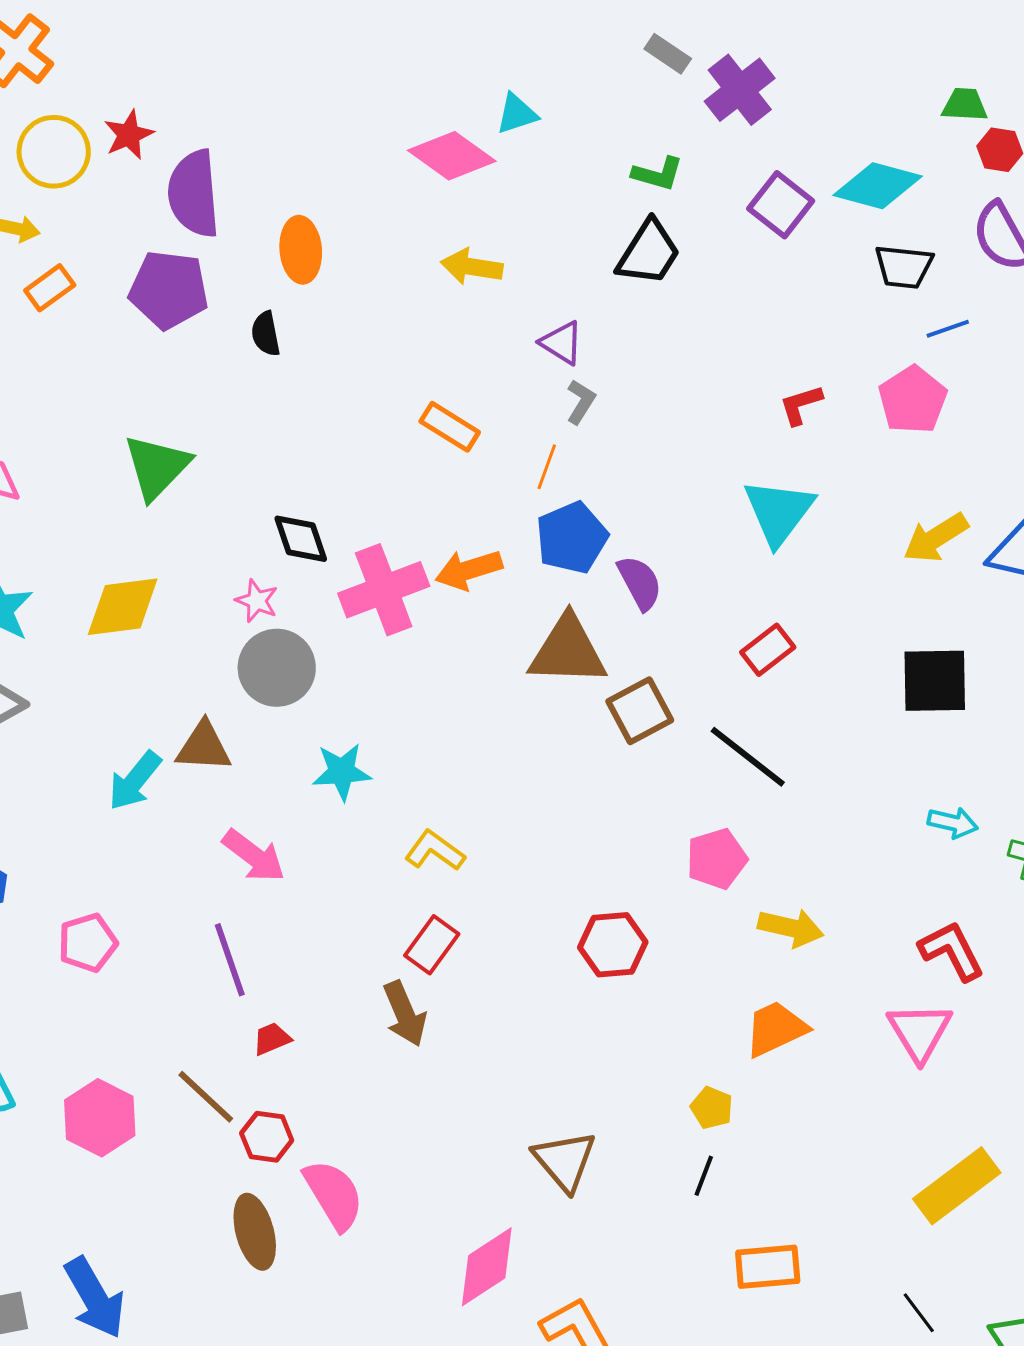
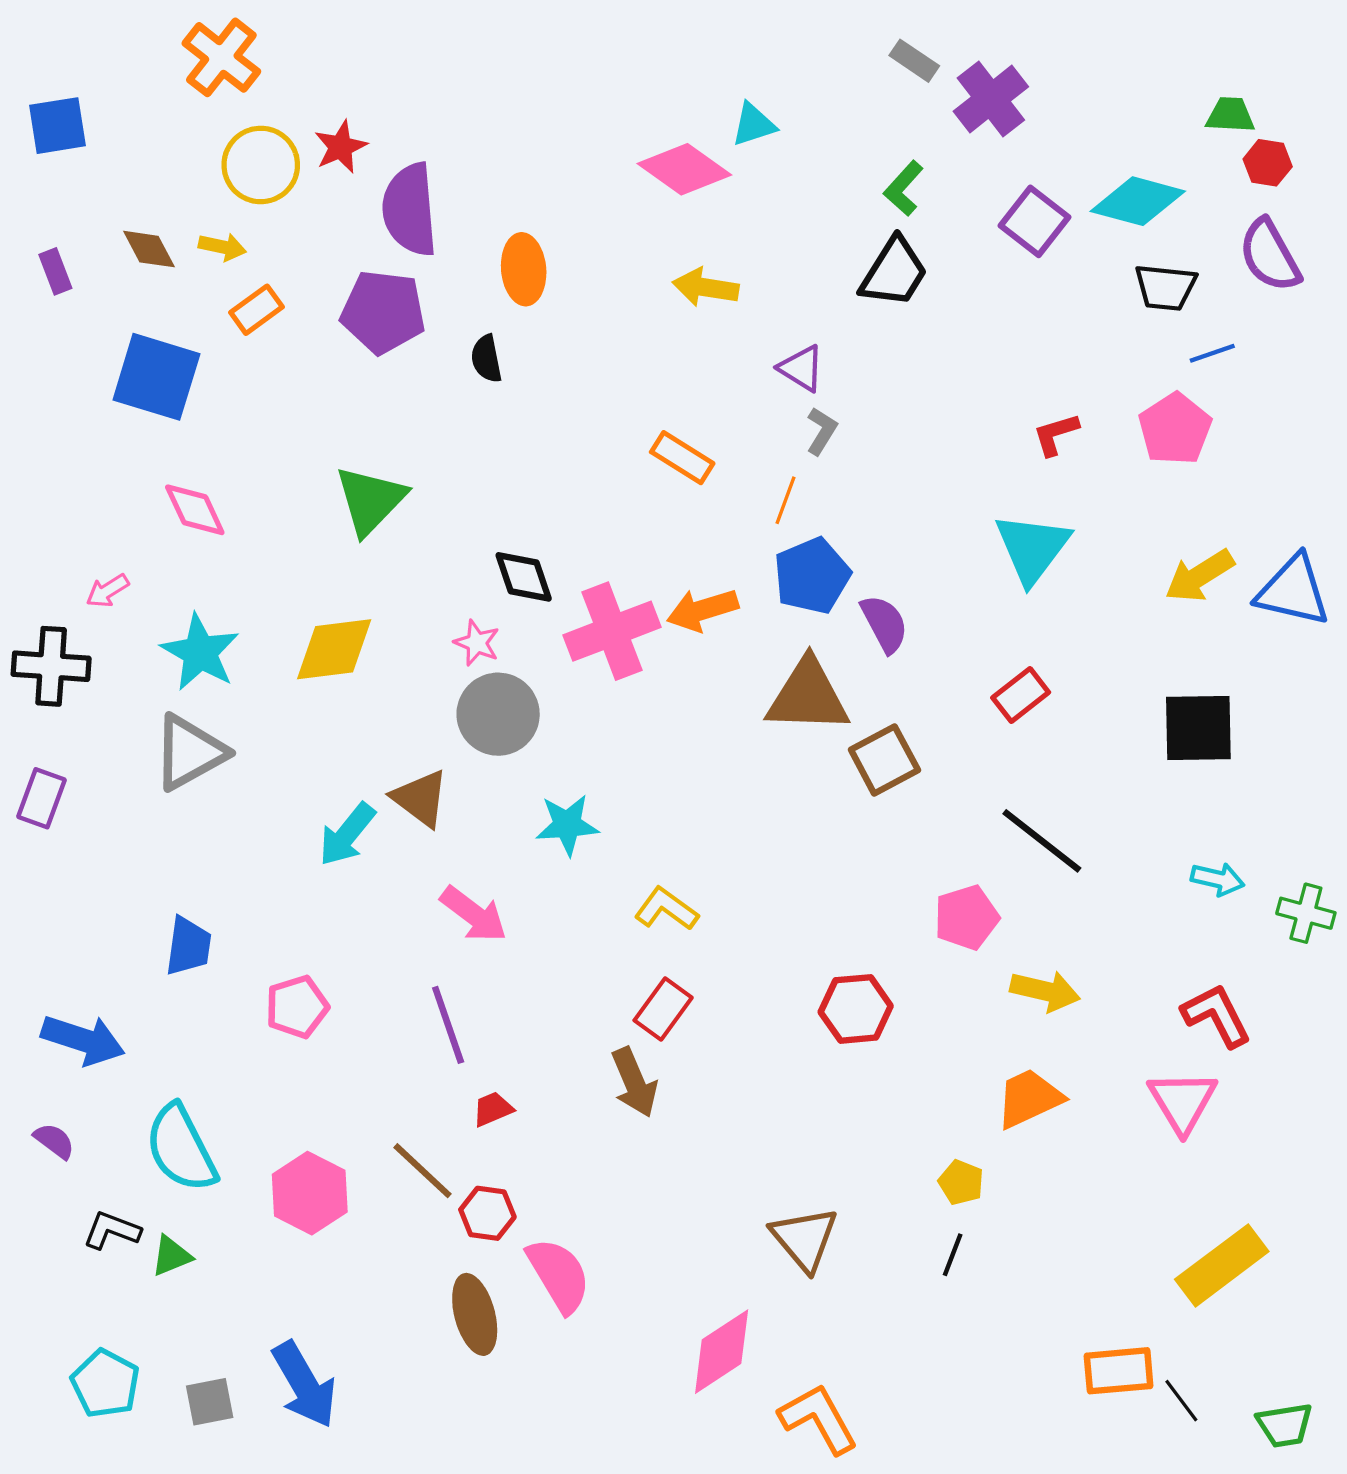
green L-shape: (658, 174) -> (904, 188), turned 116
brown triangle: (204, 747) -> (420, 798), turned 34
black line: (748, 757) -> (1042, 841), moved
orange rectangle: (768, 1267) -> (1119, 1371), moved

